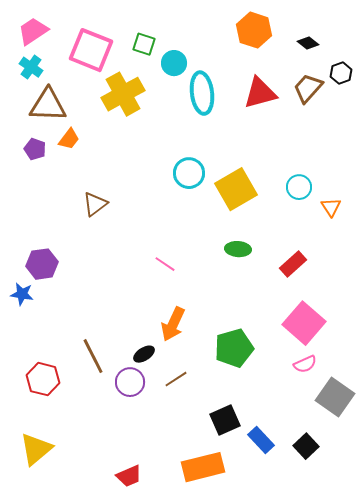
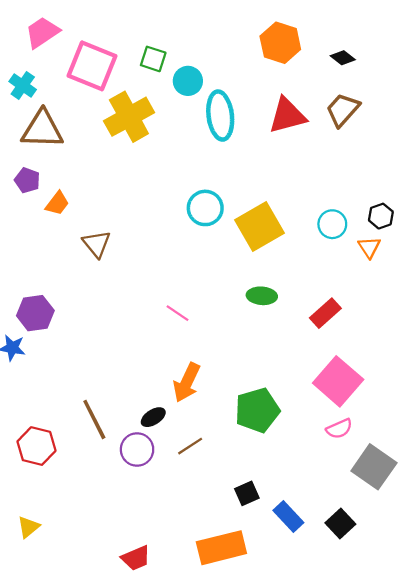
pink trapezoid: (33, 31) -> (42, 32), moved
black hexagon: (341, 73) -> (381, 216), moved
orange trapezoid: (69, 139) -> (57, 203), moved
brown triangle: (95, 204) -> (97, 244), turned -32
black square: (225, 420) -> (247, 493), size x0.7
yellow triangle: (36, 449) -> (28, 527), size x0.6

